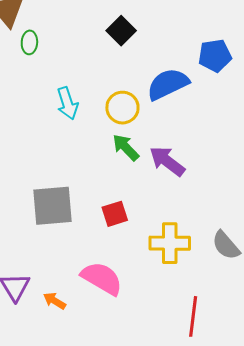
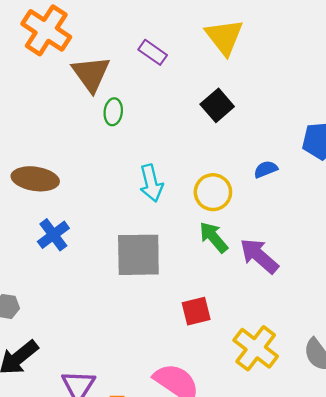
blue semicircle: (168, 84) -> (266, 169), size x0.5
gray square: (53, 206) -> (138, 255), moved
yellow cross: (170, 243) -> (256, 348), turned 33

